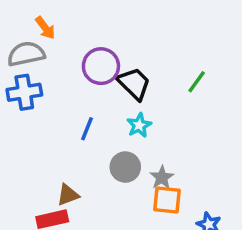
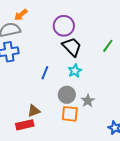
orange arrow: (45, 28) -> (21, 15), turned 88
purple circle: (101, 66) -> (64, 26), moved
orange square: (167, 200) -> (70, 114), moved

